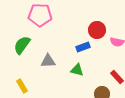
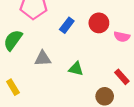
blue rectangle: (83, 47) -> (67, 25), moved, turned -32

